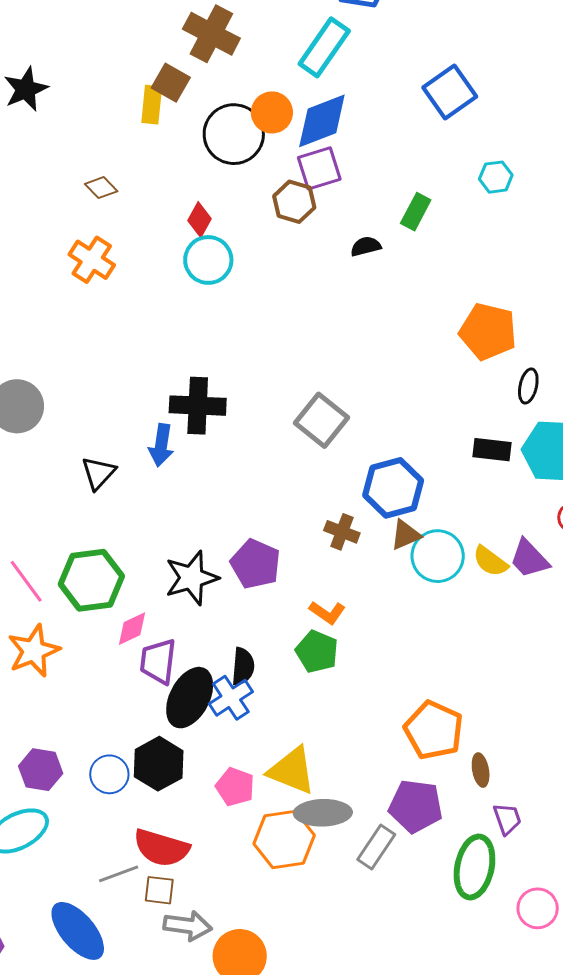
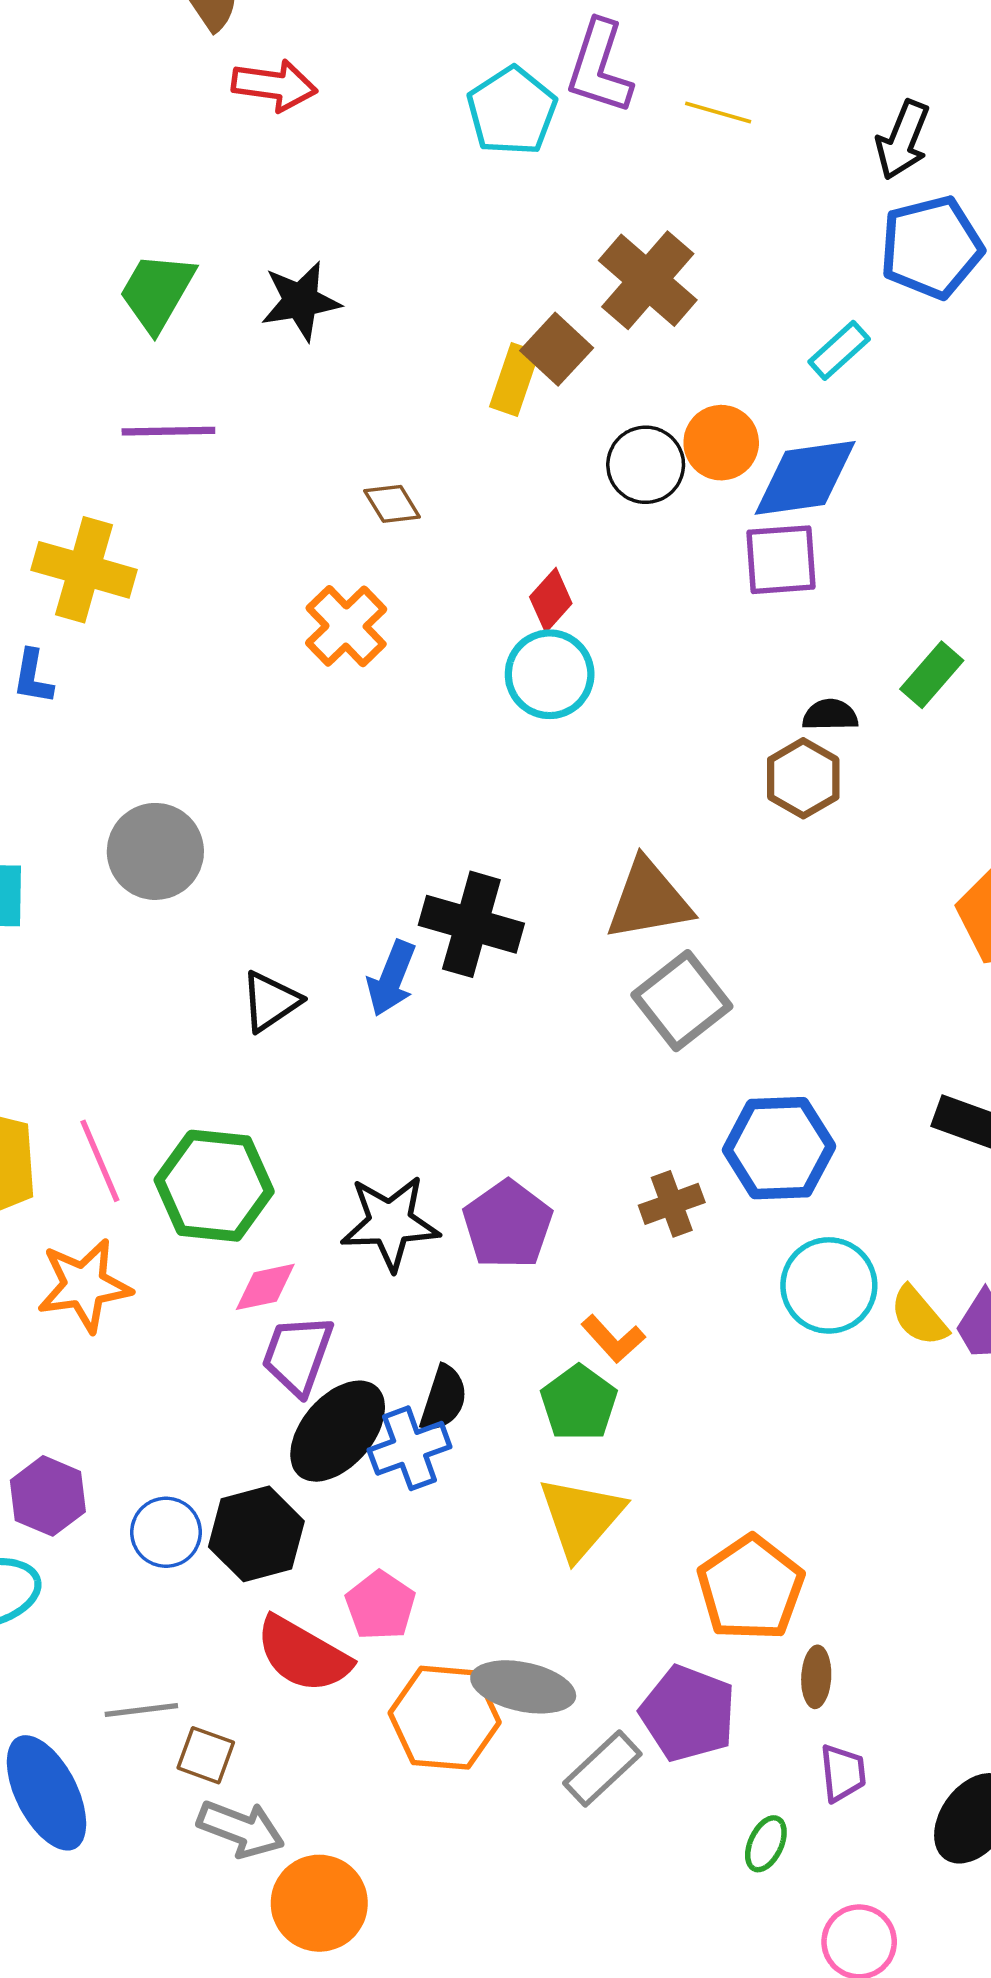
cyan rectangle: (324, 47) -> (839, 350), size x0.6
black circle: (234, 134) -> (646, 465), size x0.7
brown hexagon: (294, 202) -> (803, 778), moved
brown cross: (342, 532) -> (672, 1204), turned 36
brown triangle: (406, 535) -> (649, 900), moved, size x1.6
yellow triangle: (292, 770) -> (581, 1517), moved, turned 36
red semicircle: (161, 848) -> (303, 1655), moved
green ellipse: (474, 867) -> (766, 1844), size x0.5

